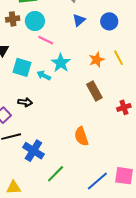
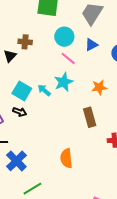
brown cross: (13, 19) -> (25, 42), moved
cyan circle: (35, 21) -> (64, 37), moved
pink line: (46, 40) -> (68, 58), moved
cyan square: (22, 67) -> (22, 91), moved

